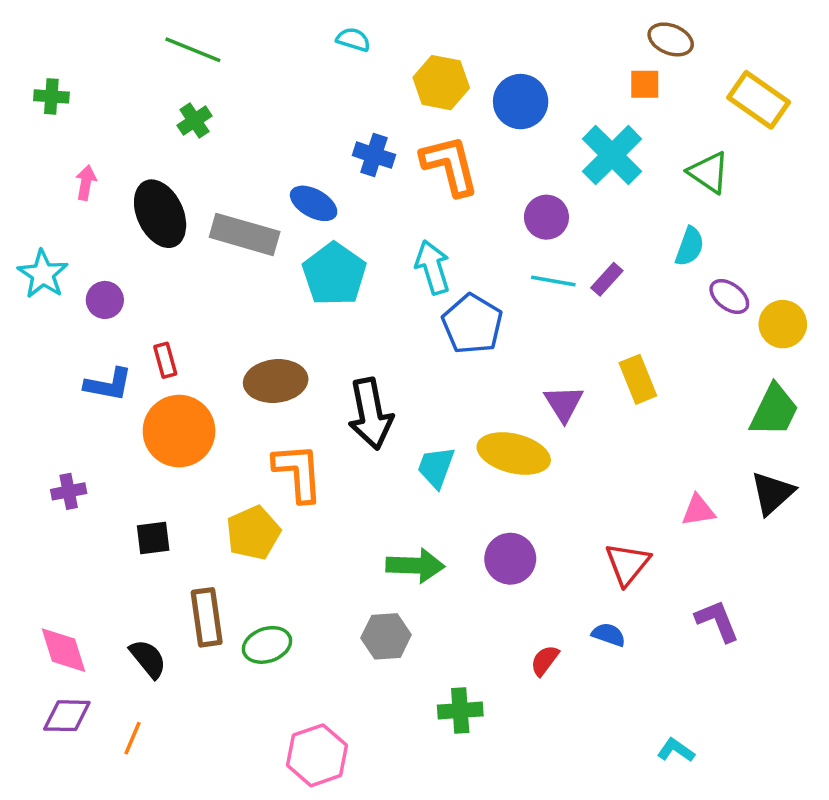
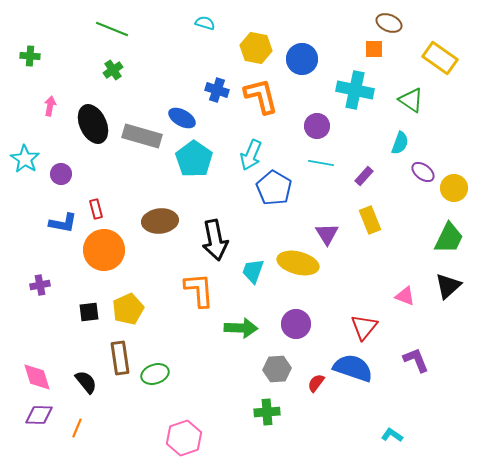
cyan cross: (612, 155) -> (355, 90), turned -33
cyan arrow: (433, 267) -> (251, 155), turned -140
purple rectangle: (607, 279) -> (364, 176), moved
orange L-shape: (298, 472) -> (199, 290), moved
pink triangle: (698, 510) -> (405, 296), turned 30
yellow pentagon: (253, 533) -> (128, 309), moved
blue semicircle: (609, 635) -> (353, 368), size x2.0
gray hexagon: (386, 636) -> (277, 369), moved

